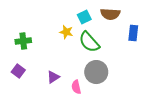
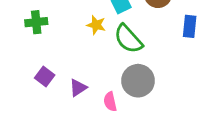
green cross: (23, 41) -> (36, 22), moved
purple square: (18, 71) -> (45, 77), moved

